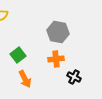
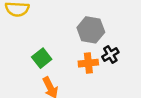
black cross: (74, 77) -> (110, 54), moved, turned 32

